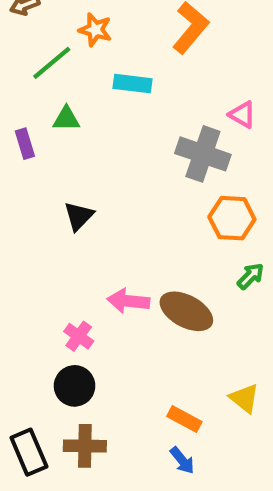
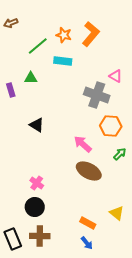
orange star: (95, 30) -> (64, 35), moved
green line: (52, 63) -> (38, 46), moved
black triangle: (79, 216) -> (37, 125), turned -42
pink arrow: (128, 301) -> (83, 144), moved, turned 36

